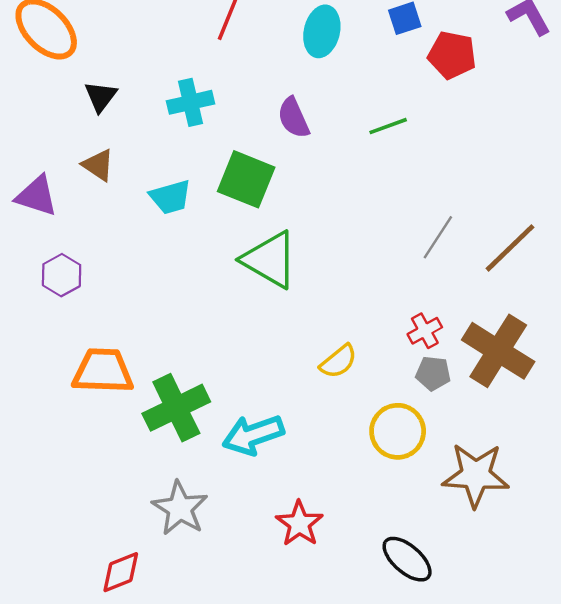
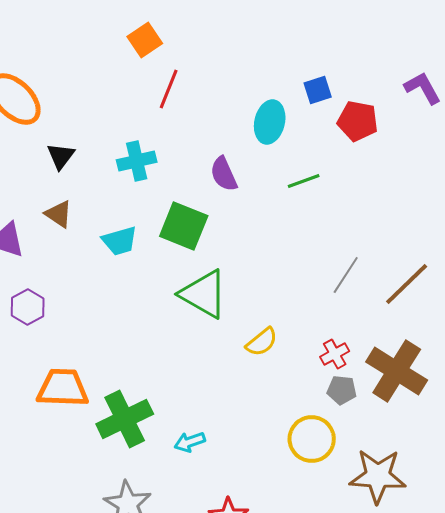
cyan ellipse: (322, 31) -> (270, 122), moved
yellow semicircle: (338, 362) -> (262, 342), moved
cyan arrow: (253, 435) -> (190, 442), size x0.6

